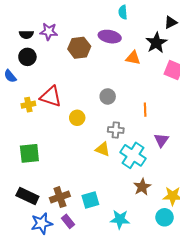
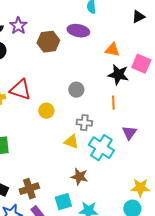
purple star: (49, 31) -> (18, 26), turned 30
black star: (156, 43) -> (118, 75), moved, turned -30
orange triangle: (133, 58) -> (112, 50), moved
brown star: (142, 187) -> (79, 177), moved, turned -30
cyan square: (90, 200) -> (63, 202), moved

